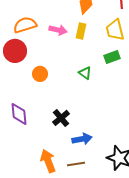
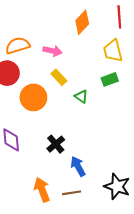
yellow rectangle: (81, 31) -> (59, 77), moved, turned -56
orange circle: (40, 74) -> (33, 97), size x1.6
blue arrow: (82, 139) -> (78, 166), turned -108

